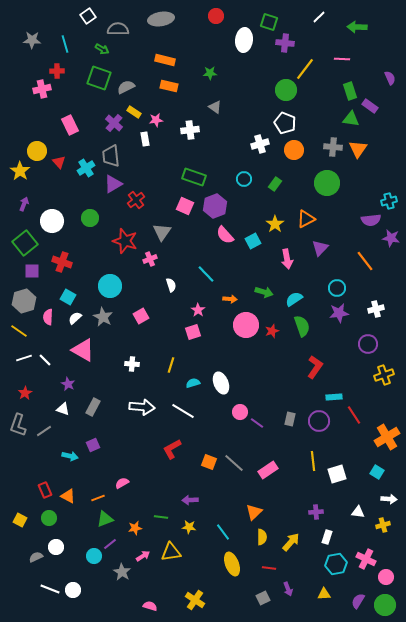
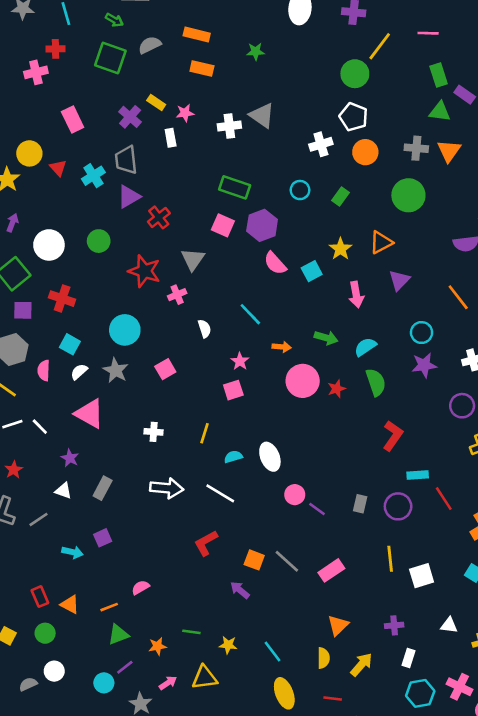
gray semicircle: (126, 87) -> (150, 45), moved
gray triangle: (215, 107) -> (262, 116), moved, size x1.5
purple arrow: (190, 500) -> (240, 590), moved, turned 42
orange triangle: (254, 512) -> (338, 625), moved

